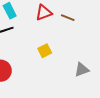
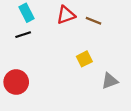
yellow square: (45, 51) -> (84, 59), moved

